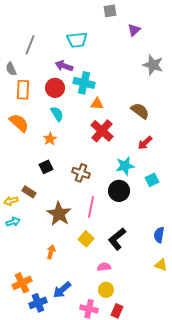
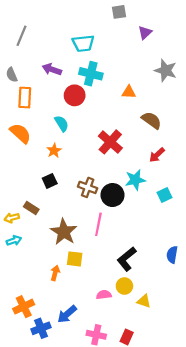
gray line: (30, 45) -> (21, 36), moved
purple arrow: (64, 66) -> (52, 69), moved
cyan cross: (84, 83) -> (91, 74), moved
red circle: (55, 88) -> (75, 95), moved
orange triangle: (97, 104) -> (129, 92), moved
black circle: (119, 191) -> (113, 195), moved
yellow square: (86, 239) -> (75, 259), moved, turned -35
yellow triangle: (161, 265) -> (144, 301), moved
pink semicircle: (104, 267) -> (104, 295), moved
yellow circle: (106, 290) -> (124, 286), moved

